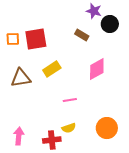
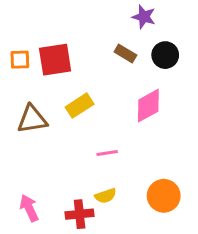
black circle: (110, 24) -> (165, 55), moved
pink arrow: (19, 136) -> (29, 208), turned -30

